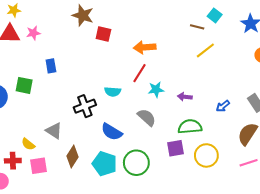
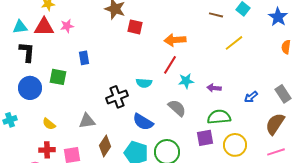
brown line: (197, 27) -> (216, 15), moved
gray triangle: (54, 131) -> (87, 121), turned -42
yellow semicircle: (28, 144) -> (49, 124), moved

